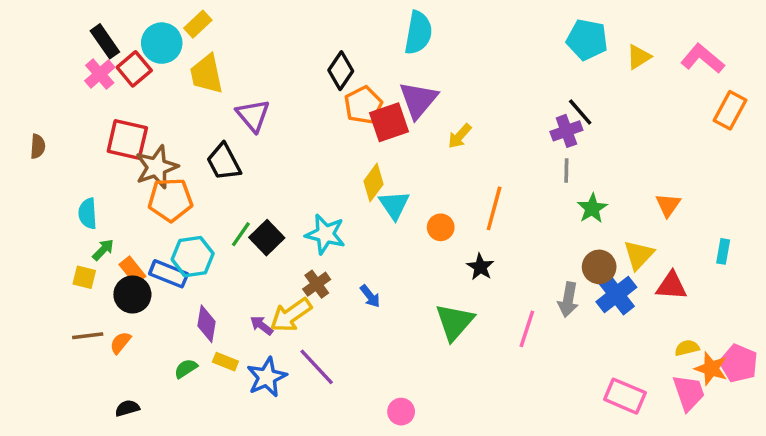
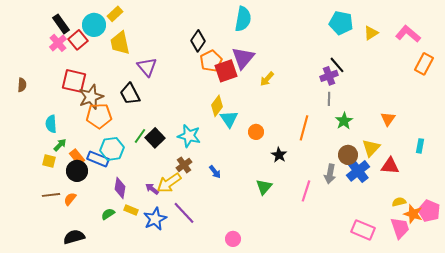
orange line: (494, 208) -> (304, 128), moved
green triangle: (454, 322) -> (264, 187), size x0.7
black semicircle: (127, 408) -> (74, 237), size x1.5

